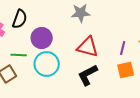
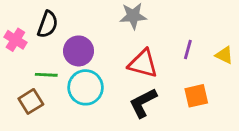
purple line: (123, 48) -> (188, 50), moved

